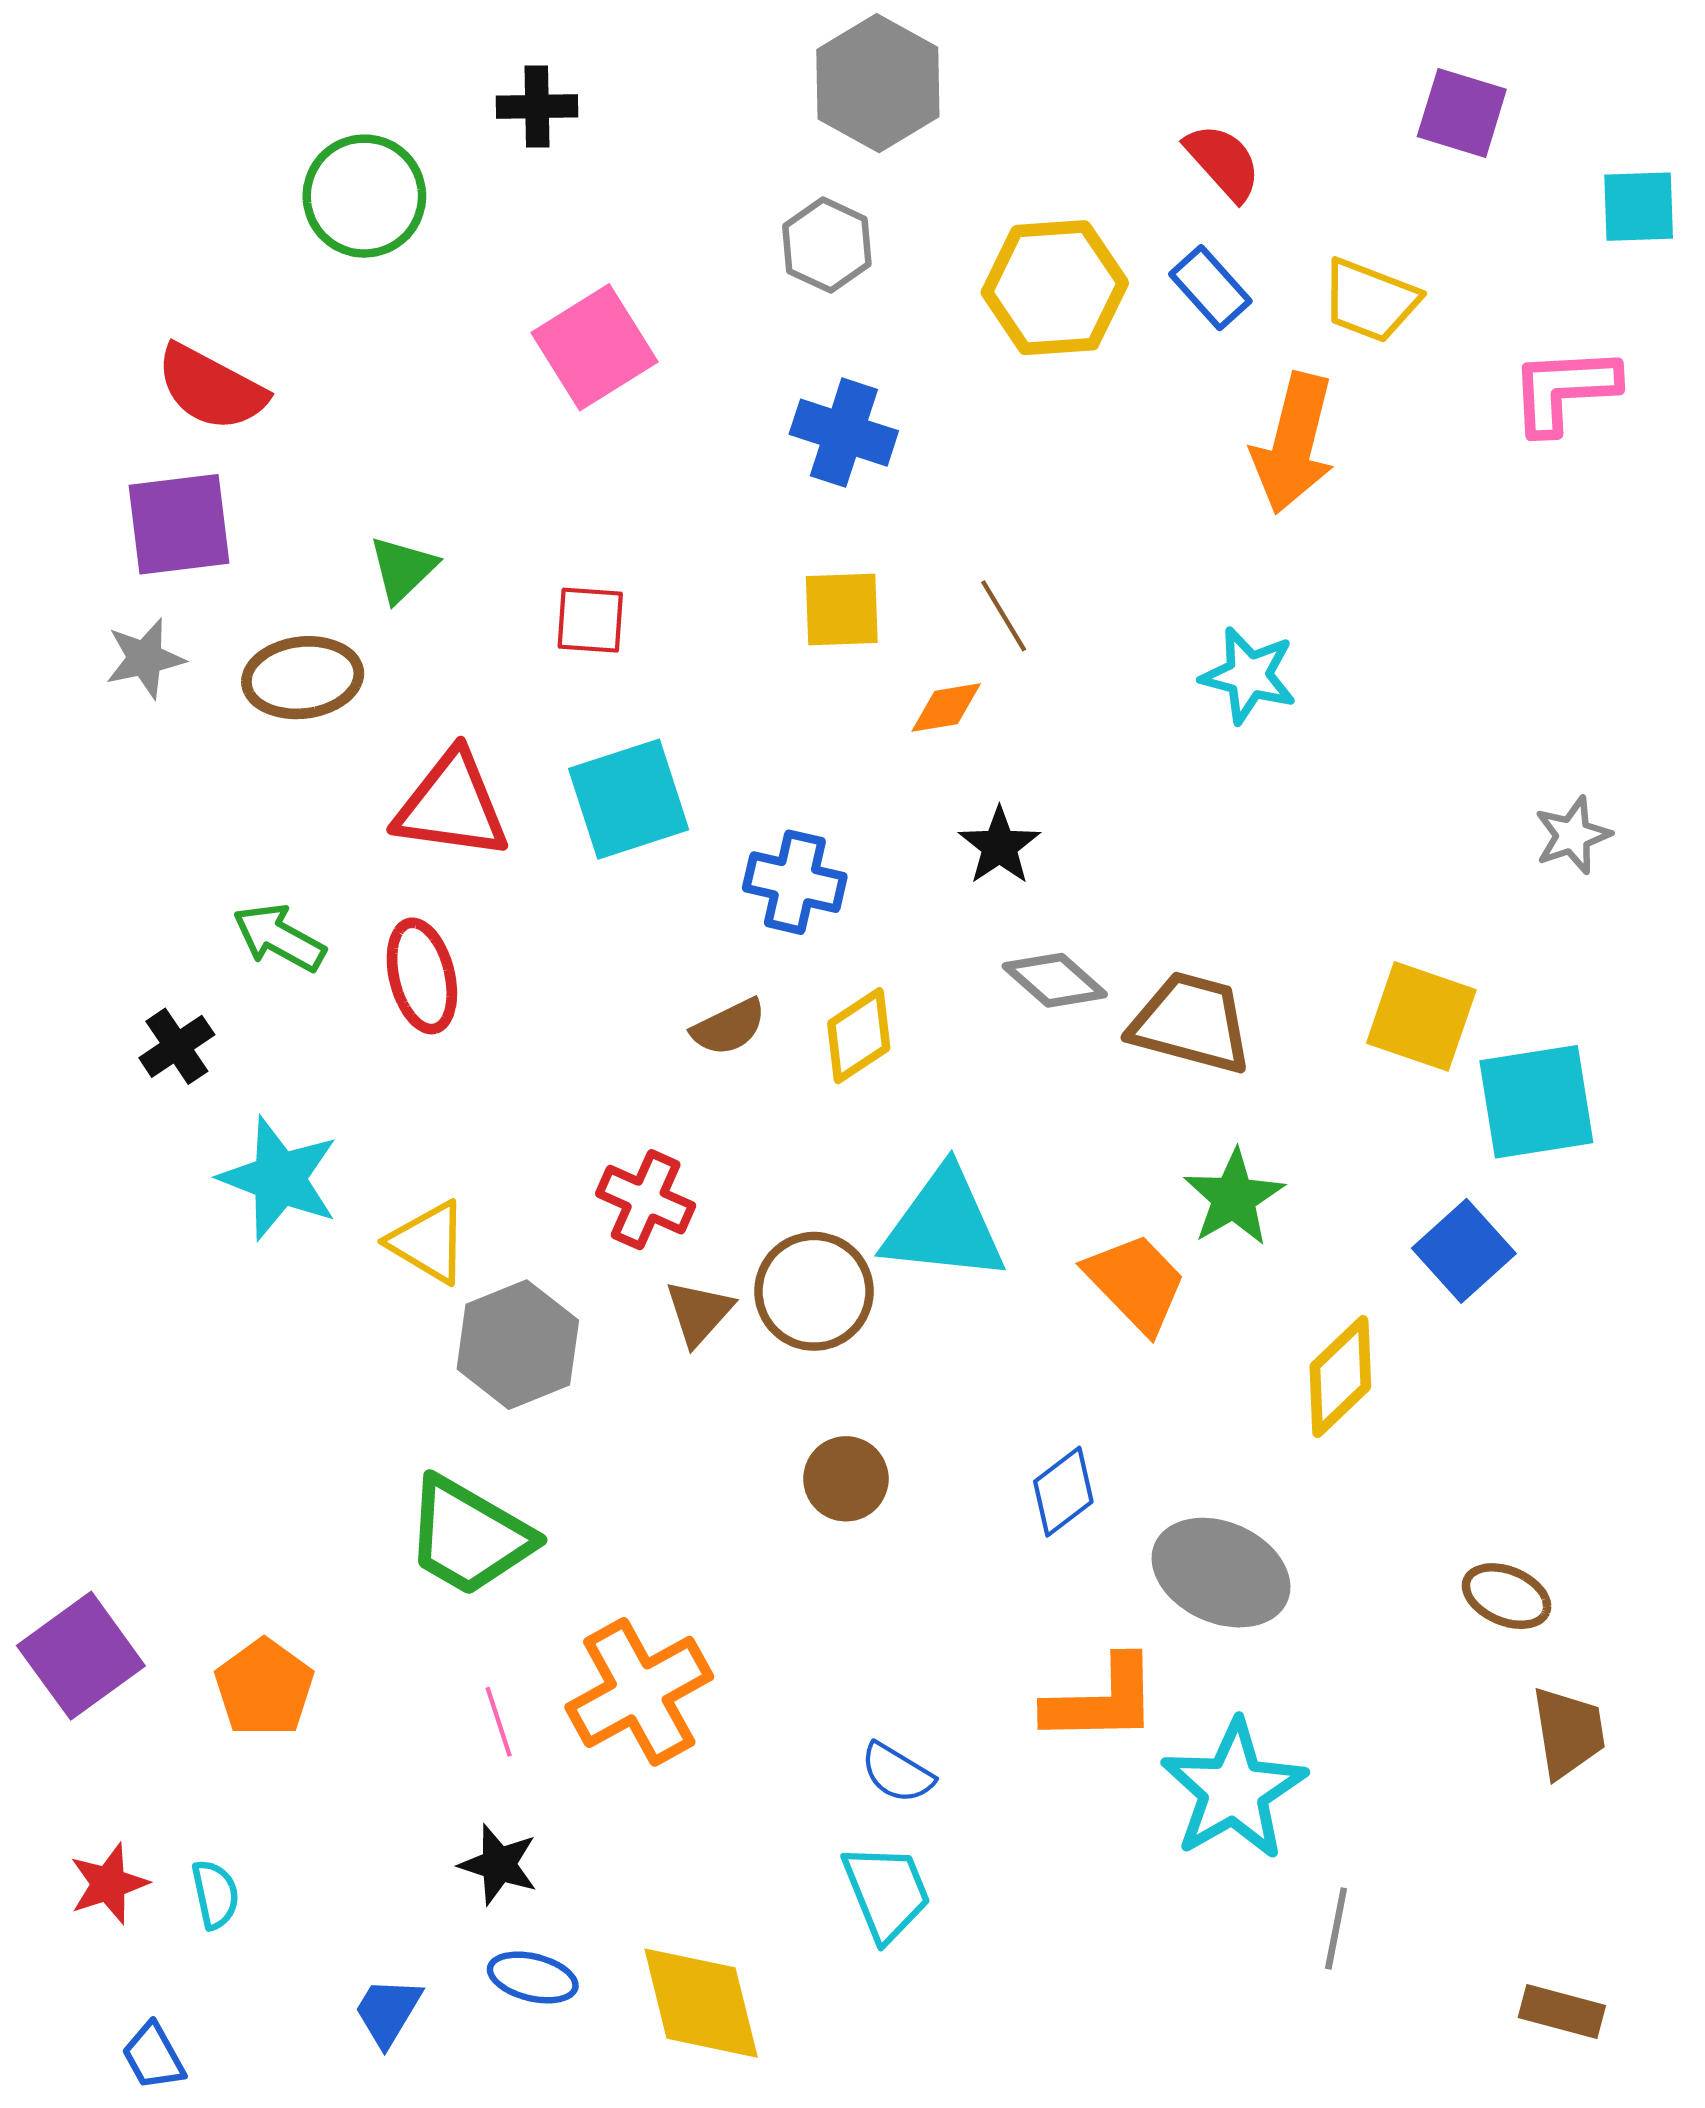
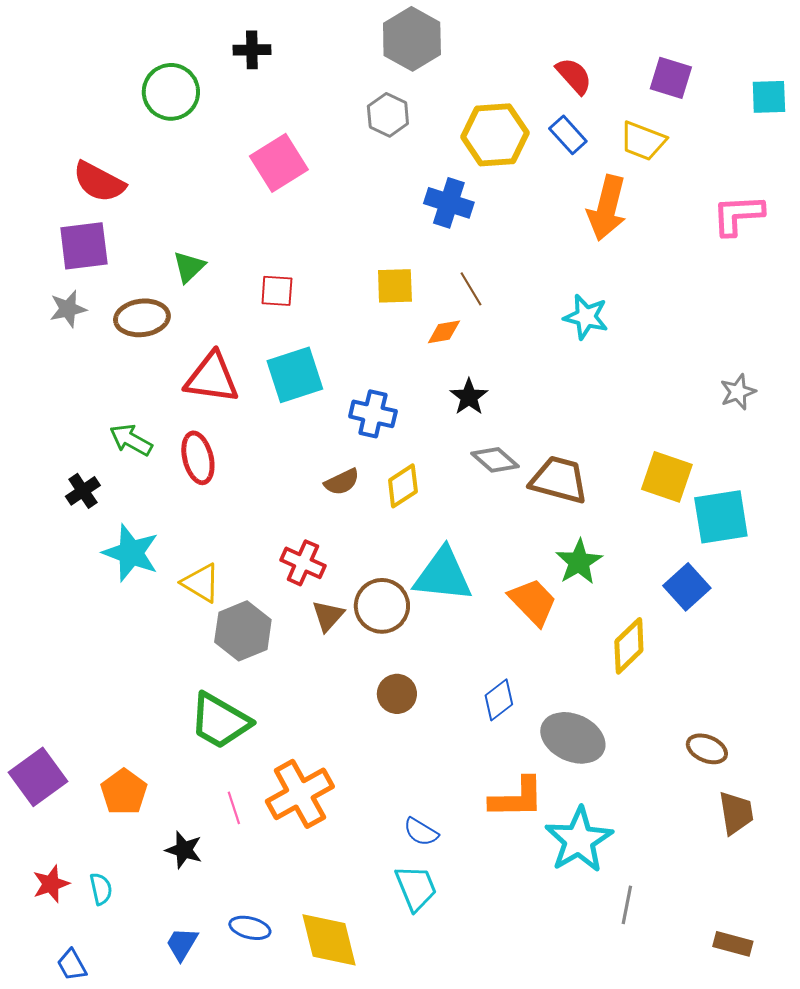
purple square: (1462, 113) -> (671, 78), moved
pink L-shape: (1564, 390) -> (738, 215), moved
blue cross: (844, 433) -> (449, 203), moved
black star: (499, 1865) -> (184, 850), moved

